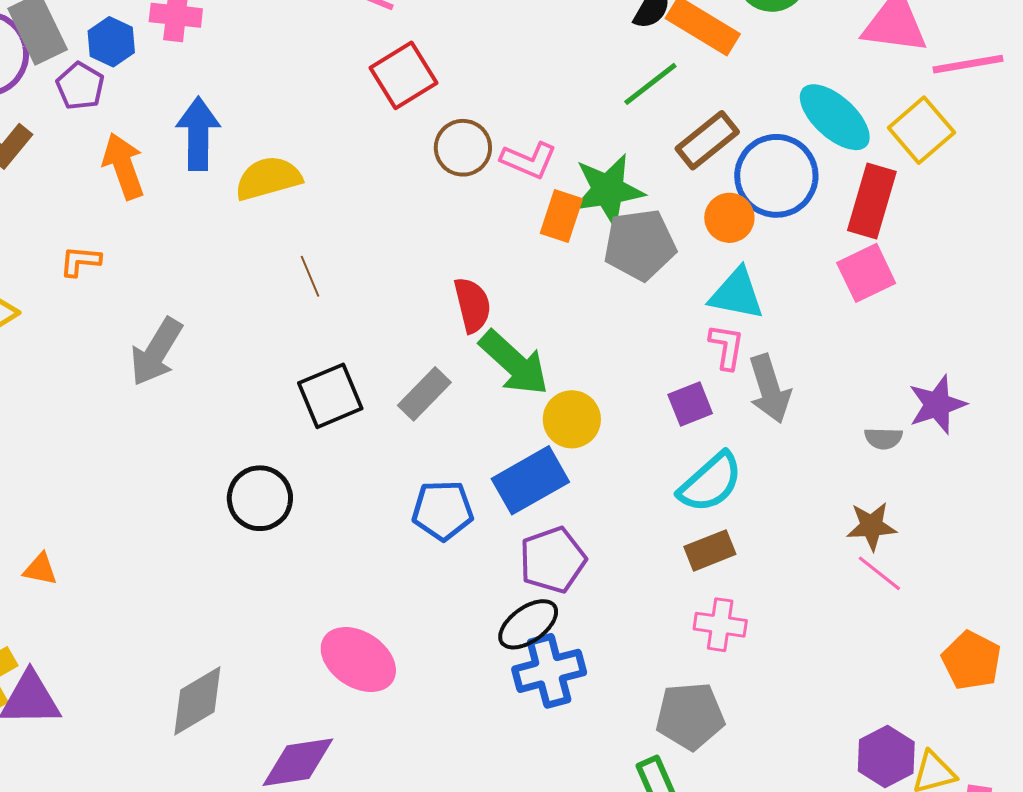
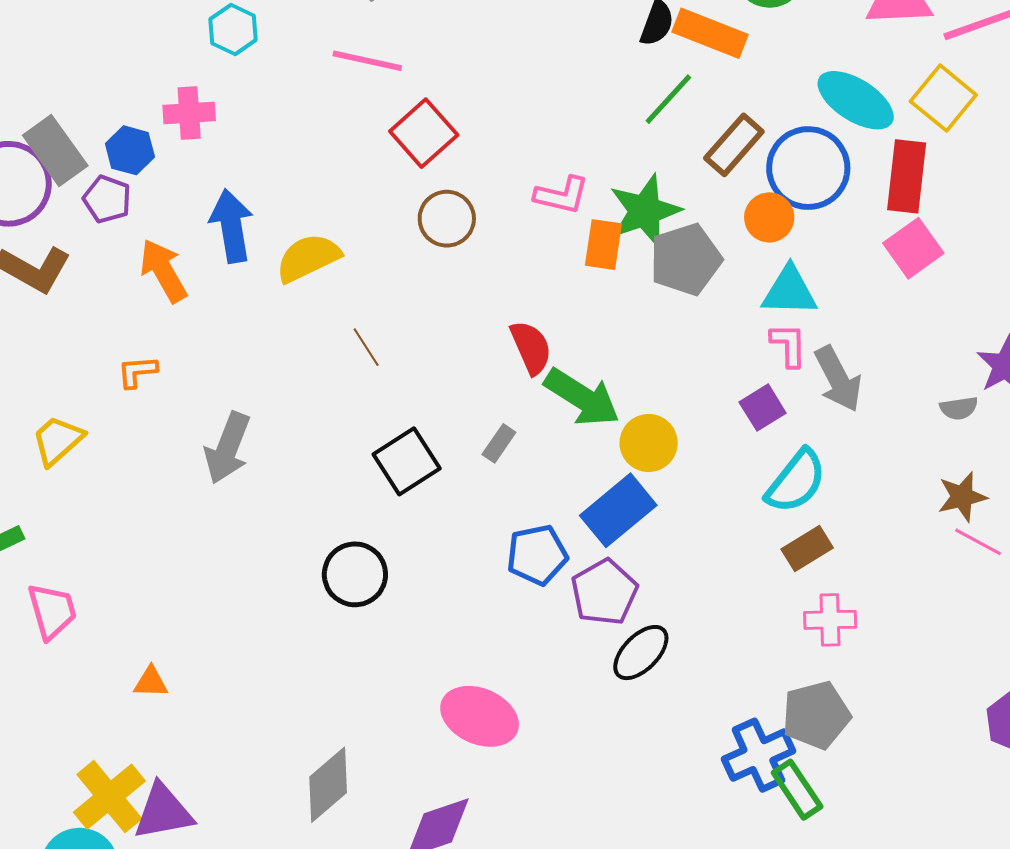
brown circle: (463, 148) -> (447, 219), moved
gray rectangle: (424, 394) -> (499, 443), size x0.7
purple pentagon: (553, 560) -> (604, 592), moved
blue cross: (549, 671) -> (758, 755), moved

